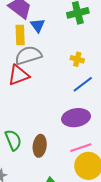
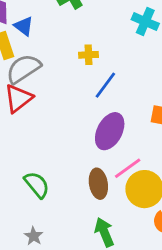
purple ellipse: (76, 118) -> (110, 131), turned -36
brown ellipse: (40, 146) -> (98, 184), moved

